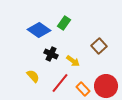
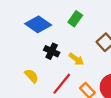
green rectangle: (64, 23) -> (75, 19), moved

